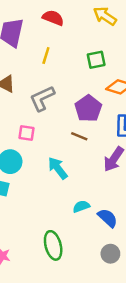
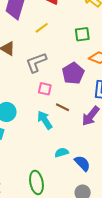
yellow line: (46, 56) -> (42, 28), turned 32
pink square: (27, 133) -> (45, 89), moved
brown line: (79, 136) -> (63, 107), moved

